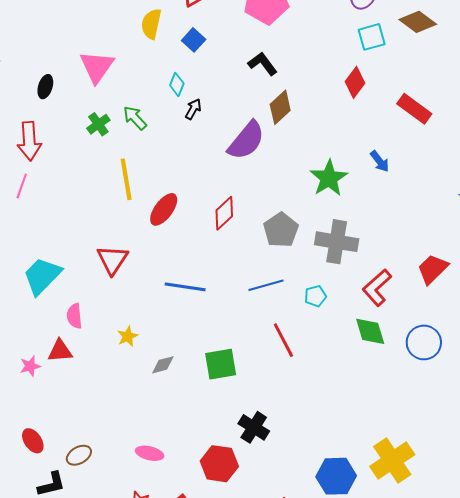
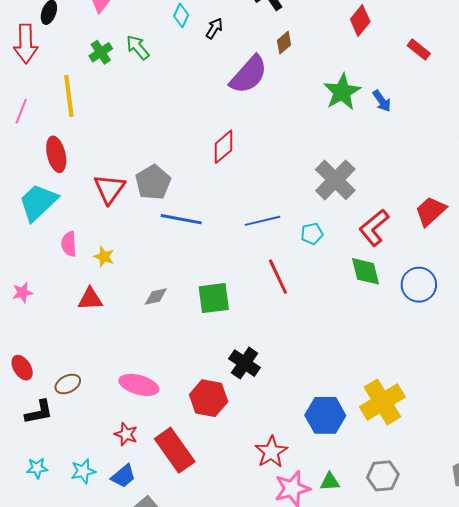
brown diamond: (280, 107) -> (284, 43), size x0.7
black arrow: (193, 109) -> (214, 28), moved
red rectangle: (414, 109) -> (419, 49), size x0.7
red arrow: (29, 141) -> (26, 44), moved
green star: (329, 178) -> (342, 92), moved
yellow line: (126, 179) -> (69, 96), moved
red ellipse: (164, 209) -> (56, 154), moved, turned -52
gray pentagon: (281, 230) -> (153, 182), moved
gray cross: (337, 242) -> (335, 180), turned 33
yellow star: (128, 336) -> (104, 257), moved, turned -30
red triangle: (60, 351) -> (90, 299), moved
pink ellipse: (150, 453) -> (139, 385), size x1.4

